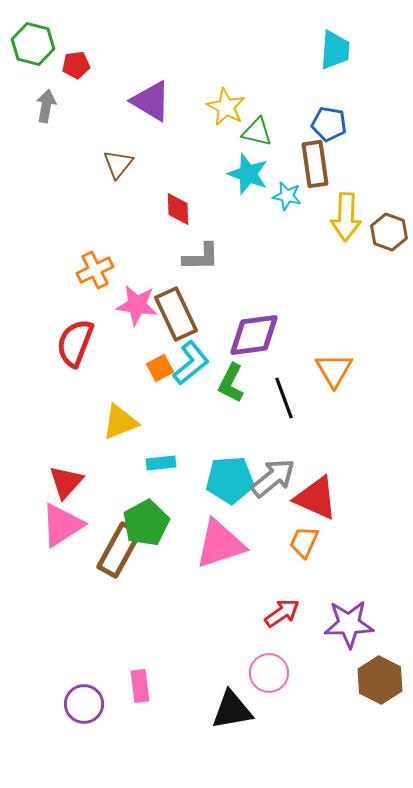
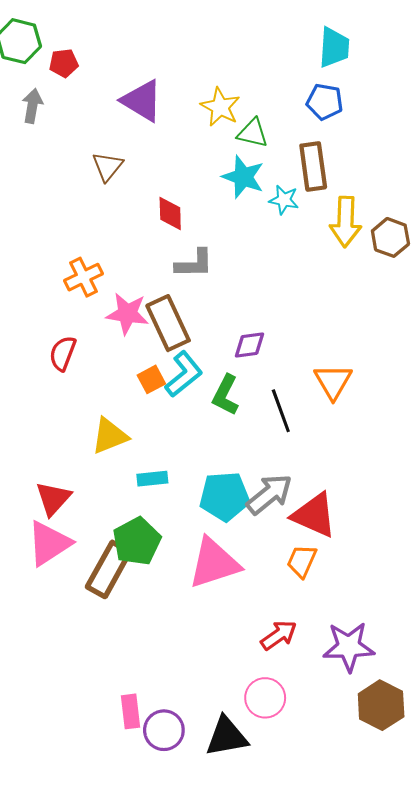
blue pentagon: (329, 124) -> (325, 102), moved
purple diamond: (254, 335) -> (250, 345), size x0.6
red semicircle: (75, 343) -> (63, 353), size x0.7
purple circle: (84, 704) -> (164, 730), moved

